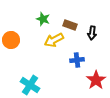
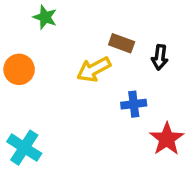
green star: (43, 19) -> (45, 17), moved
cyan cross: (30, 85) -> (24, 148), moved

